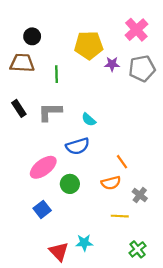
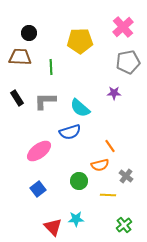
purple star: (112, 64) -> (114, 93), moved
cyan semicircle: (89, 120) -> (80, 108), size x1.5
green circle: (70, 184) -> (79, 181), moved

